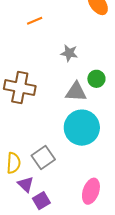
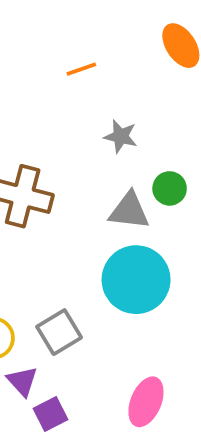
orange line: (35, 21) -> (81, 69), moved

